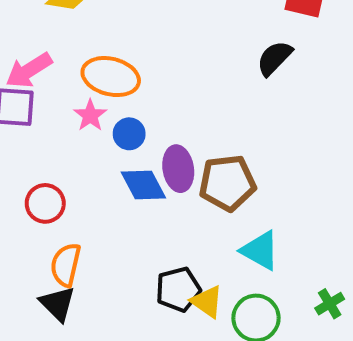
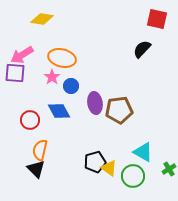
blue diamond: (143, 185) -> (59, 111), moved
cyan triangle: (260, 250) -> (143, 152), moved

